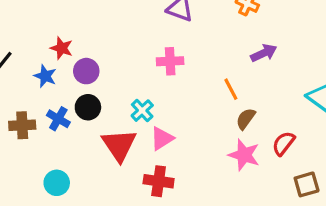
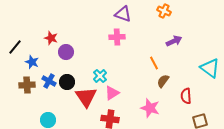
pink cross: (170, 61) -> (117, 37), moved
blue star: (45, 76) -> (32, 62), moved
black circle: (88, 107) -> (67, 82), moved
red semicircle: (283, 143) -> (186, 96), turned -42
pink star: (244, 155) -> (150, 108), moved

